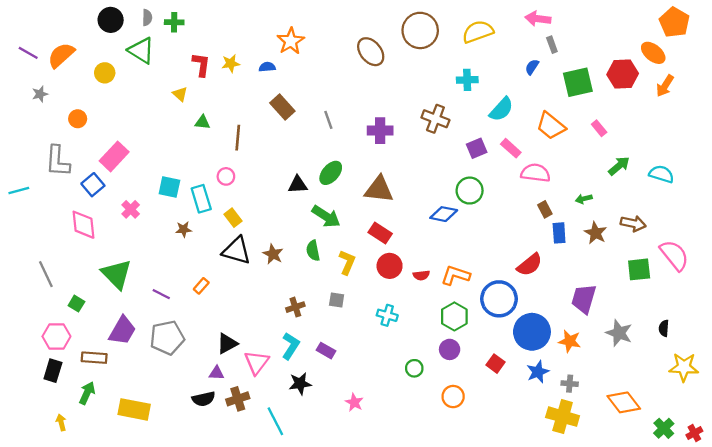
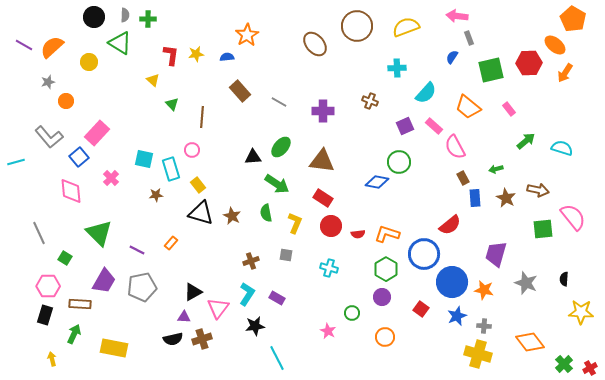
gray star: (40, 94) -> (48, 82), moved
brown cross: (435, 119) -> (370, 101), size x0.7
gray line: (328, 120) -> (279, 102), turned -42
green triangle: (202, 122) -> (172, 104), turned 40
gray L-shape: (58, 161) -> (49, 137), turned -44
pink semicircle: (535, 173) -> (455, 147), turned -125
pink star: (354, 402) -> (328, 331), moved
cyan line: (275, 421) -> (277, 358), moved

